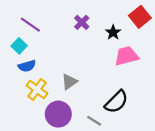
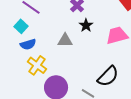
black star: (113, 32) -> (86, 25), moved
gray triangle: (69, 82) -> (65, 40), moved, turned 35

